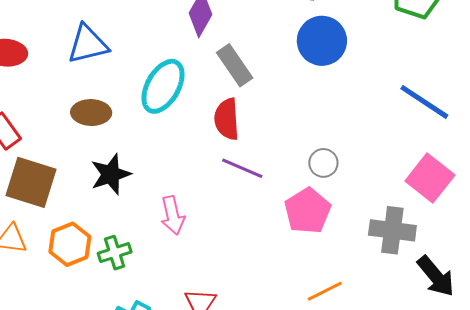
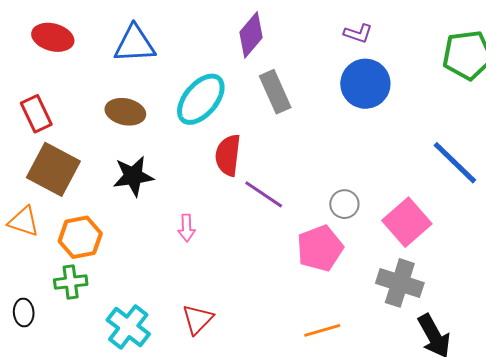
red semicircle: (227, 119) -> (228, 155), moved
pink square: (430, 178) -> (407, 222), moved
pink arrow: (173, 215) -> (187, 228), size x0.7
green cross: (115, 253) -> (71, 282), moved

